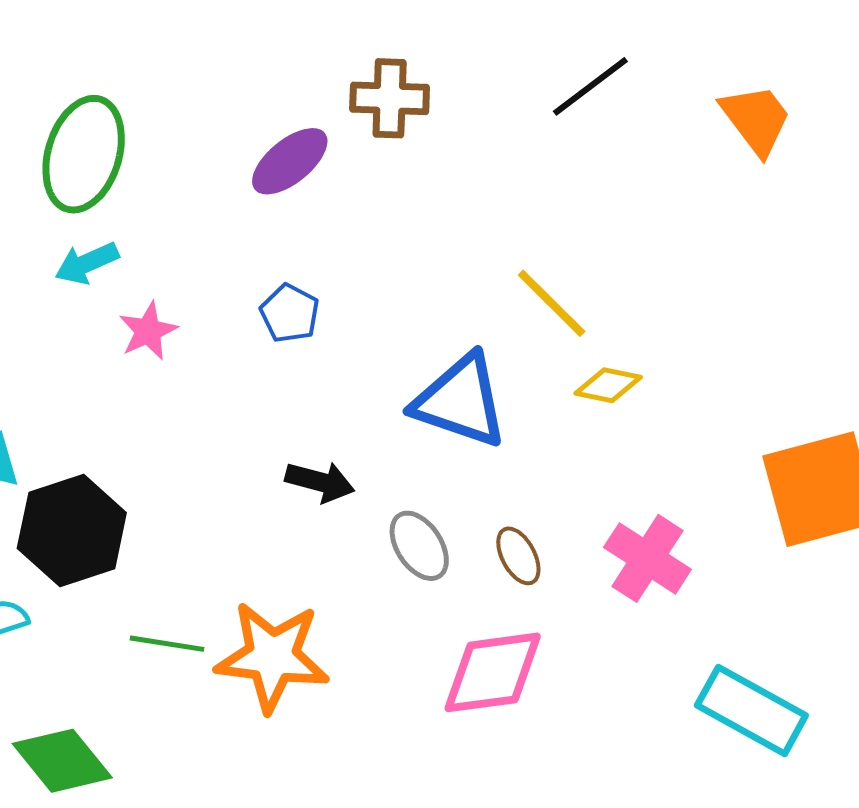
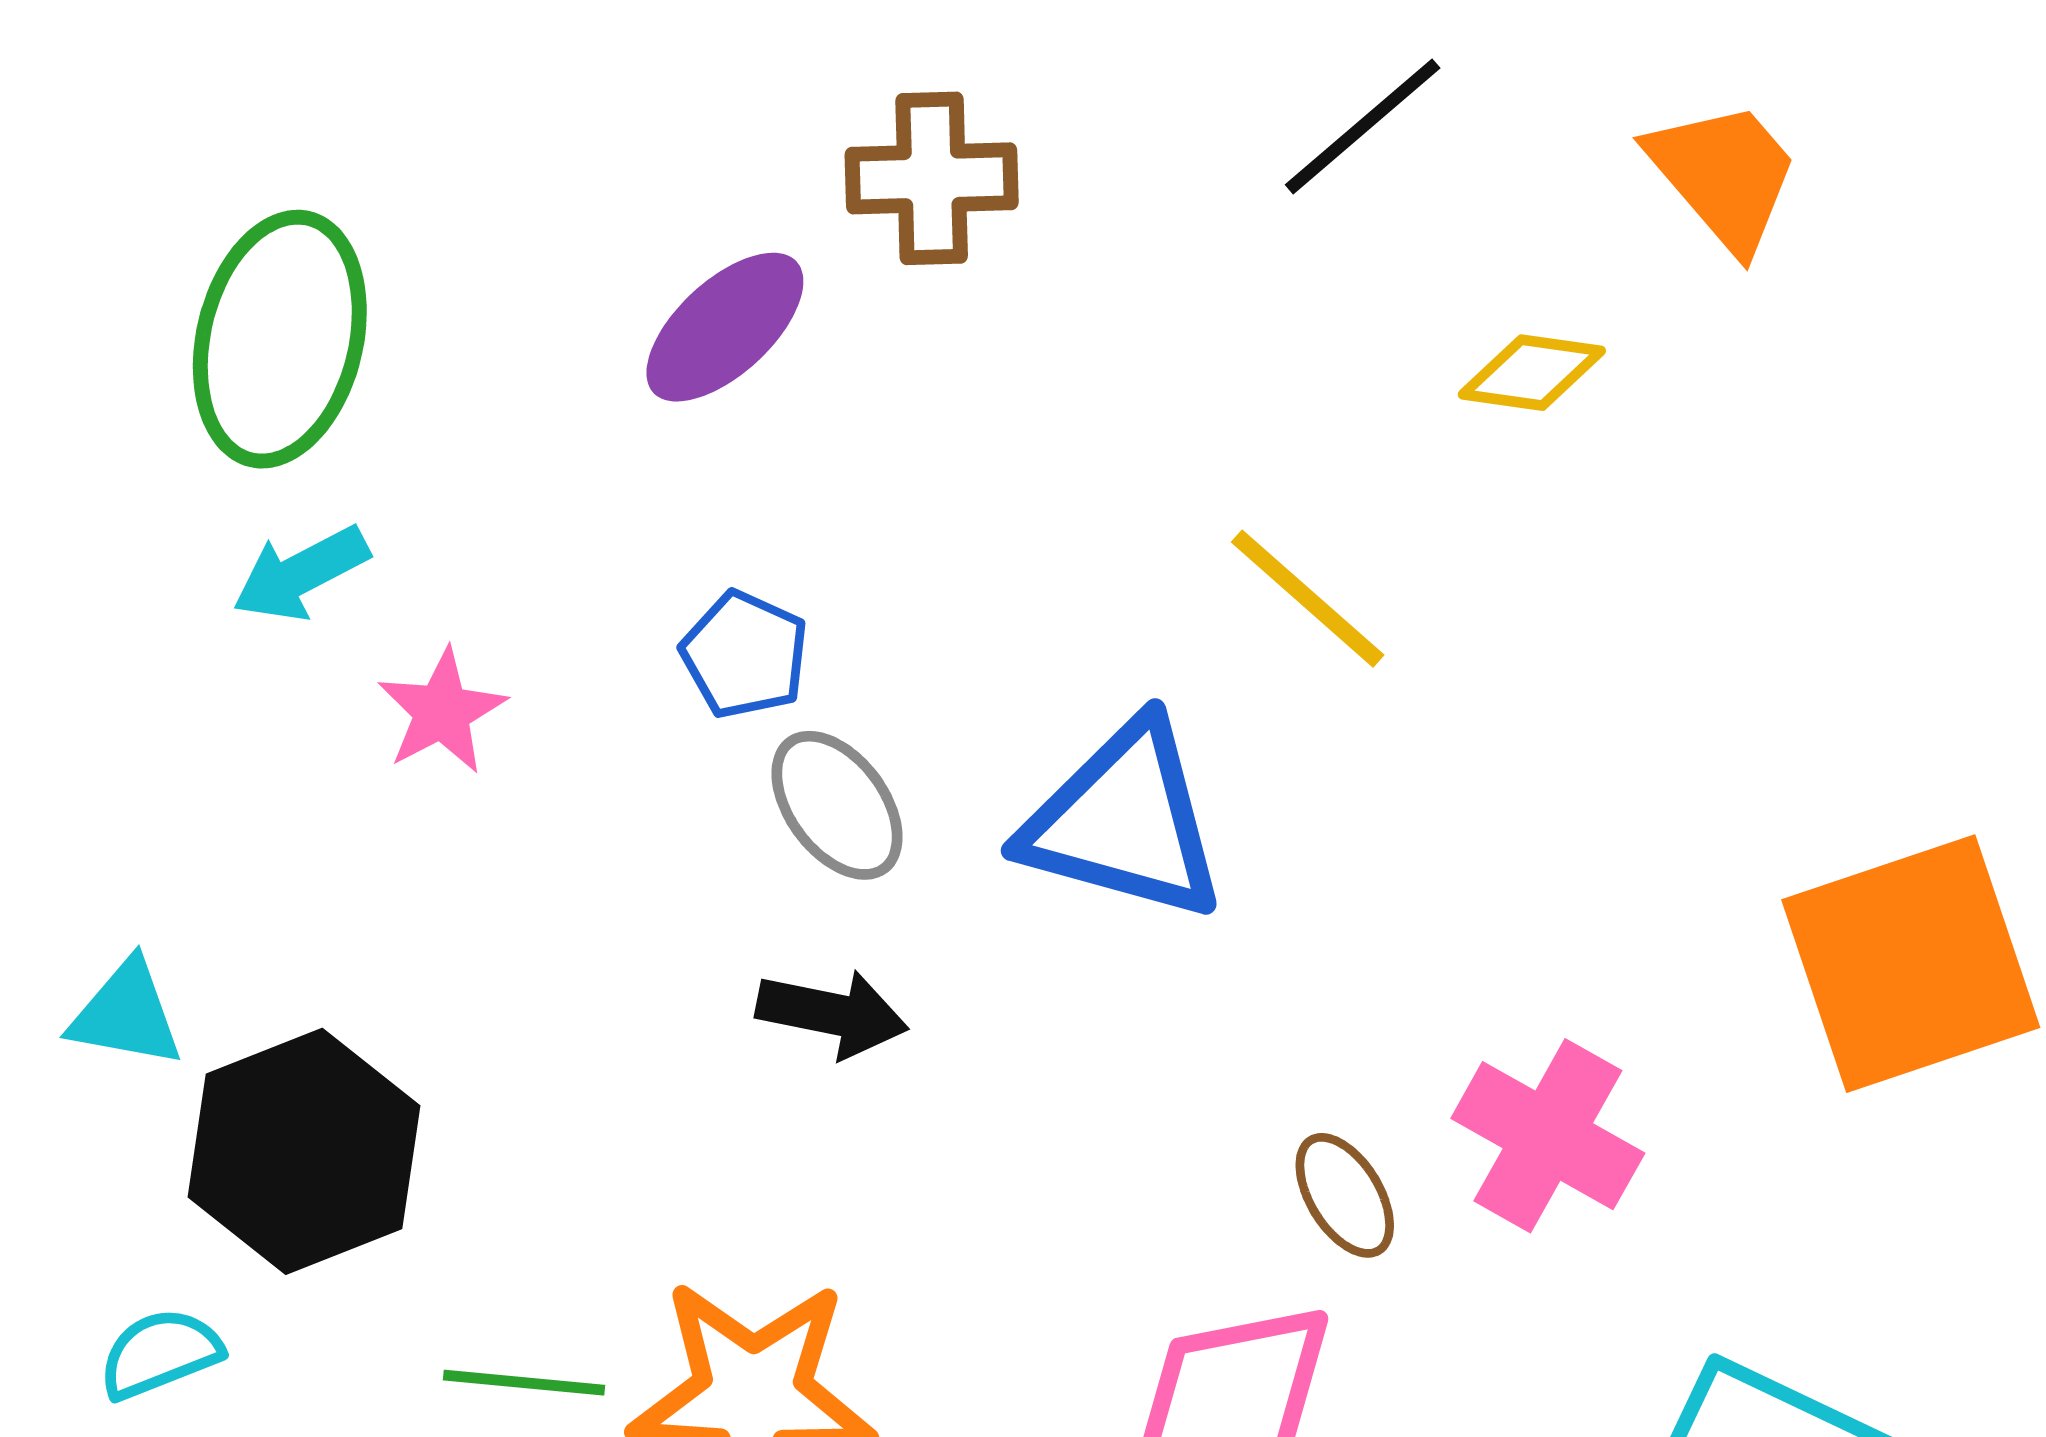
yellow diamond: (608, 385) -> (1532, 373), moved
gray ellipse: (419, 546) -> (837, 805), moved
brown ellipse: (518, 556) -> (1345, 1195), moved

